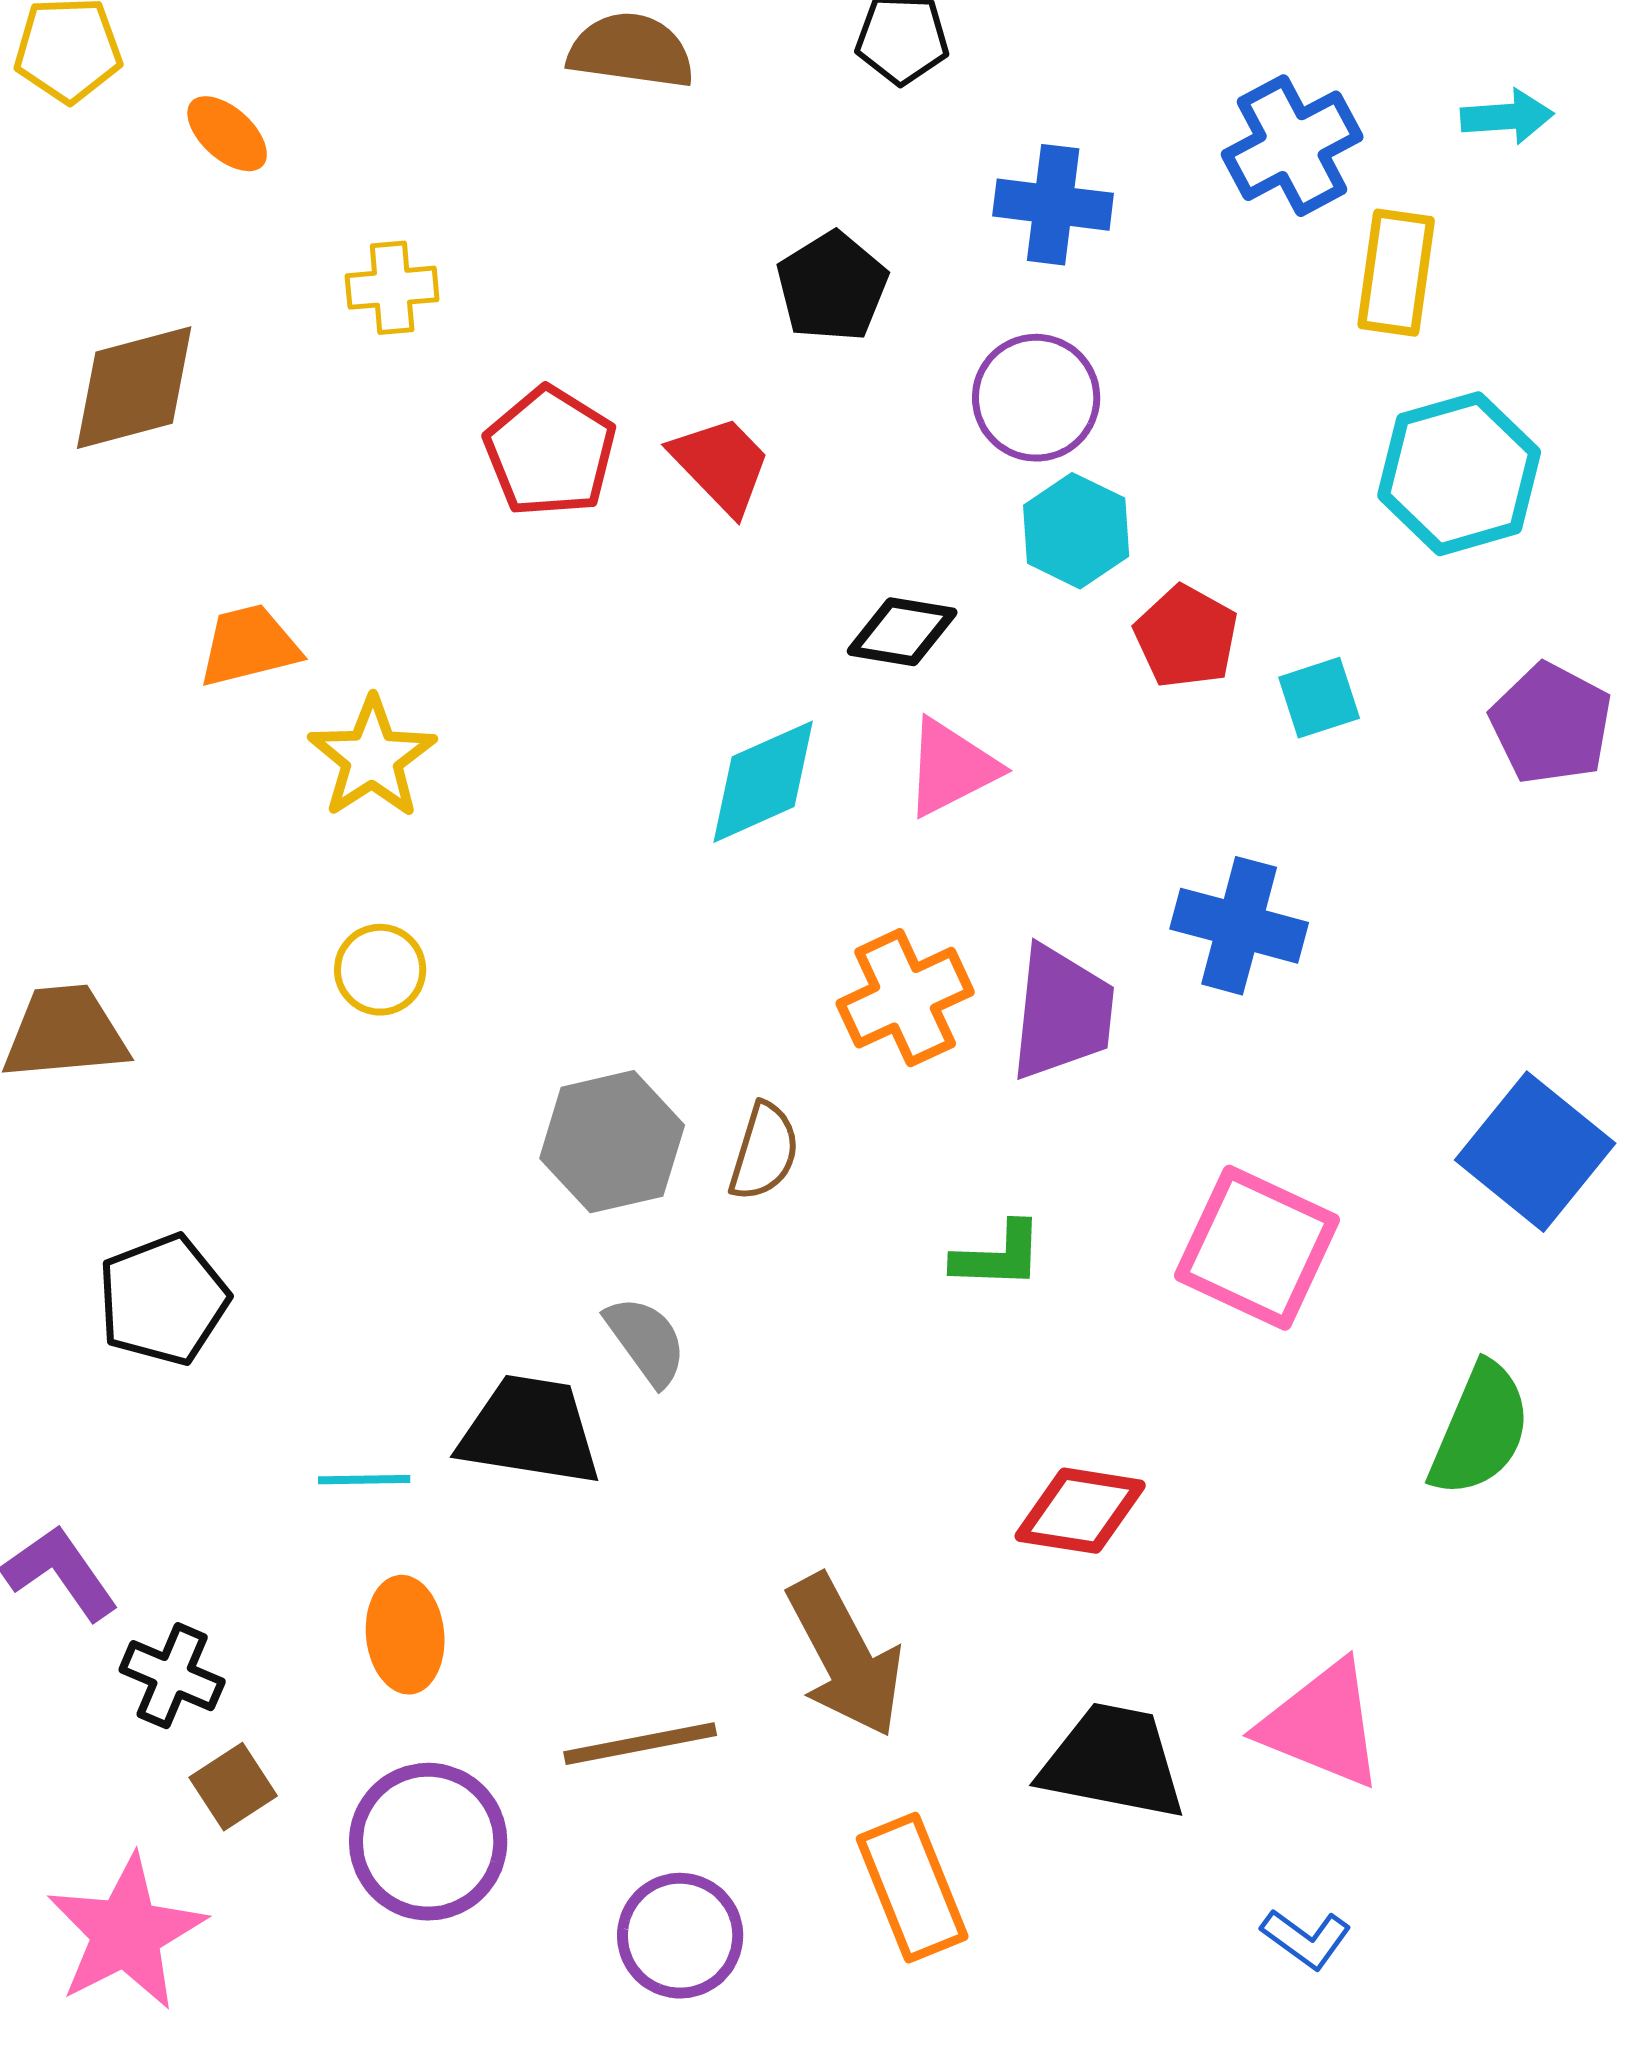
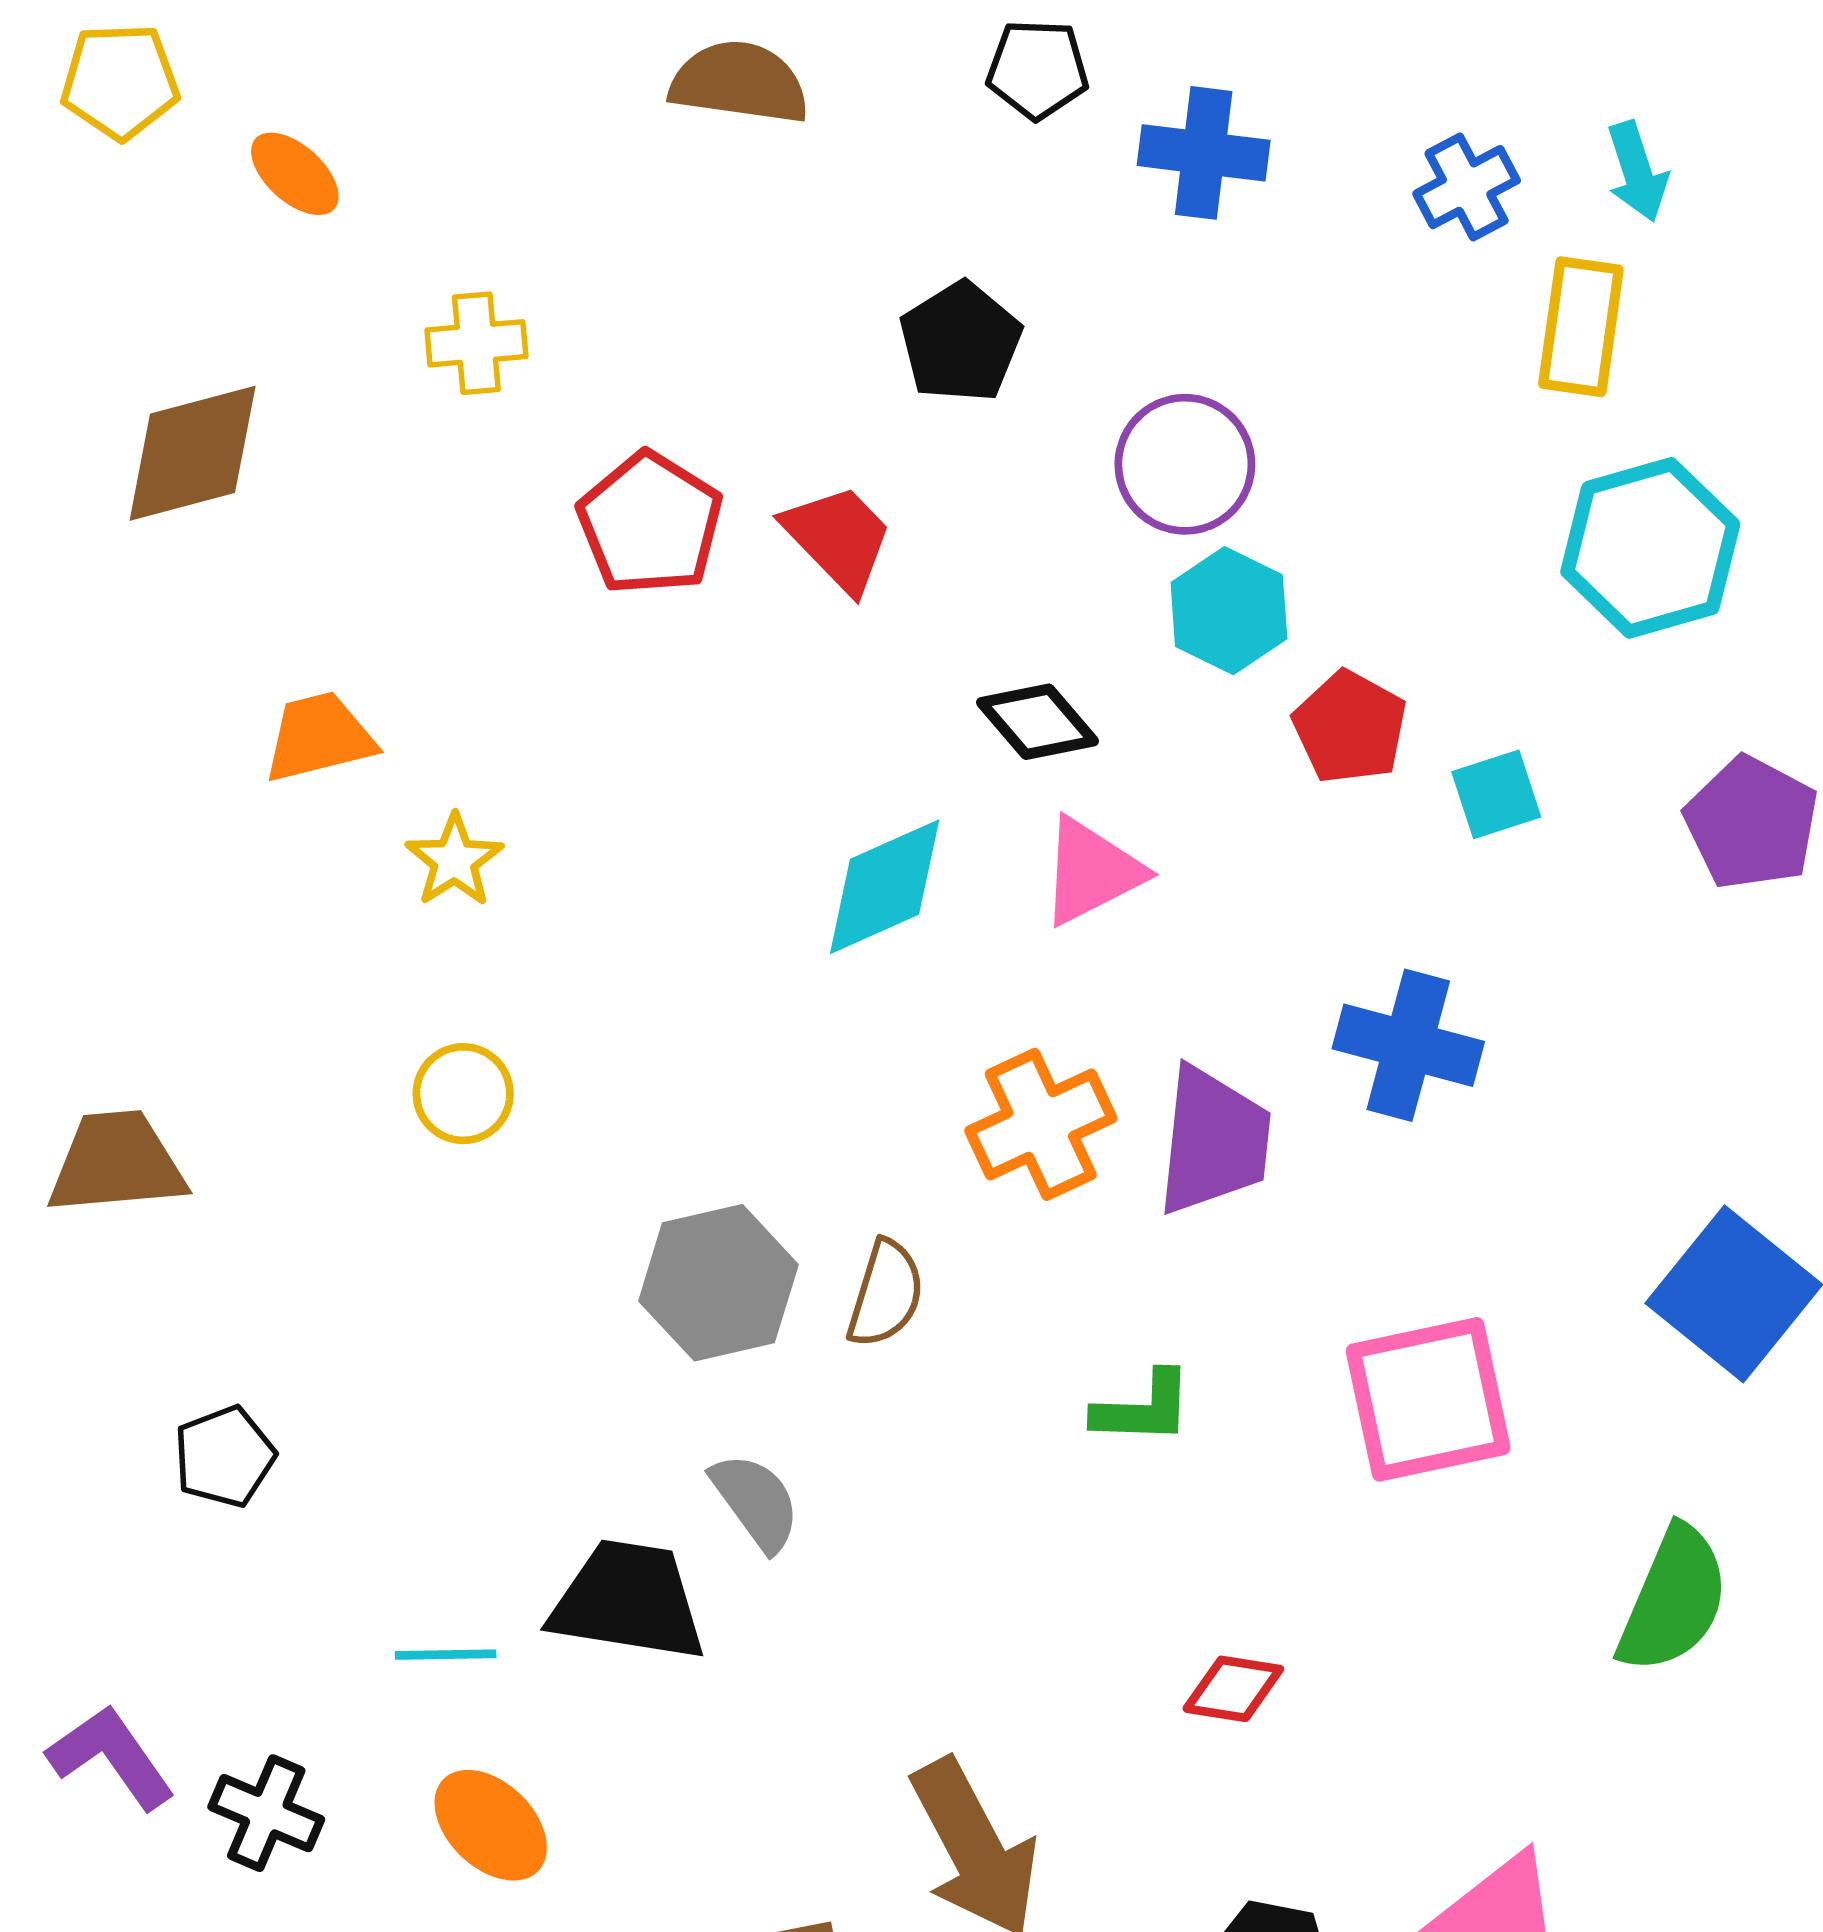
cyan arrow: (1507, 117) -> (1637, 172), moved, turned 76
blue cross: (1292, 146) -> (1467, 187), size x0.7
blue cross: (1053, 205) -> (1204, 153), moved
black diamond: (902, 632) -> (1037, 722), turned 40
yellow star: (372, 758) -> (454, 860), size x0.7
pink square: (1257, 1248) -> (1428, 1399), turned -37
black pentagon: (163, 1300) -> (224, 1457), size x0.7
red diamond: (1080, 1511) -> (1233, 1689), size x0.7
orange ellipse: (405, 1635) -> (491, 1825), turned -40
black cross: (172, 1676) -> (266, 1813), moved

